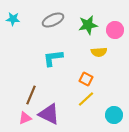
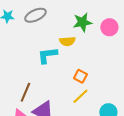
gray ellipse: (53, 20) -> (35, 15), moved
yellow semicircle: (99, 52) -> (67, 41), moved

